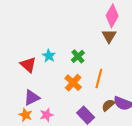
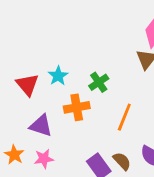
orange cross: (73, 83) -> (77, 107), moved, turned 30
purple triangle: (32, 98) -> (41, 126), moved, turned 36
brown semicircle: (108, 105) -> (122, 161), moved, turned 80

